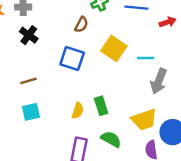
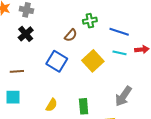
cyan line: (145, 58) -> (120, 53), moved
green rectangle: (101, 106) -> (84, 106), moved

